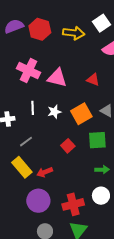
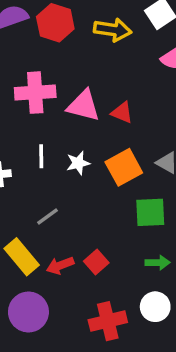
pink cross: (29, 71) -> (35, 93), turned -30
red triangle: (93, 80) -> (122, 113), moved
gray line: (26, 142) -> (48, 217), moved
red square: (68, 146) -> (96, 262), moved
purple circle: (38, 201) -> (28, 312), moved

